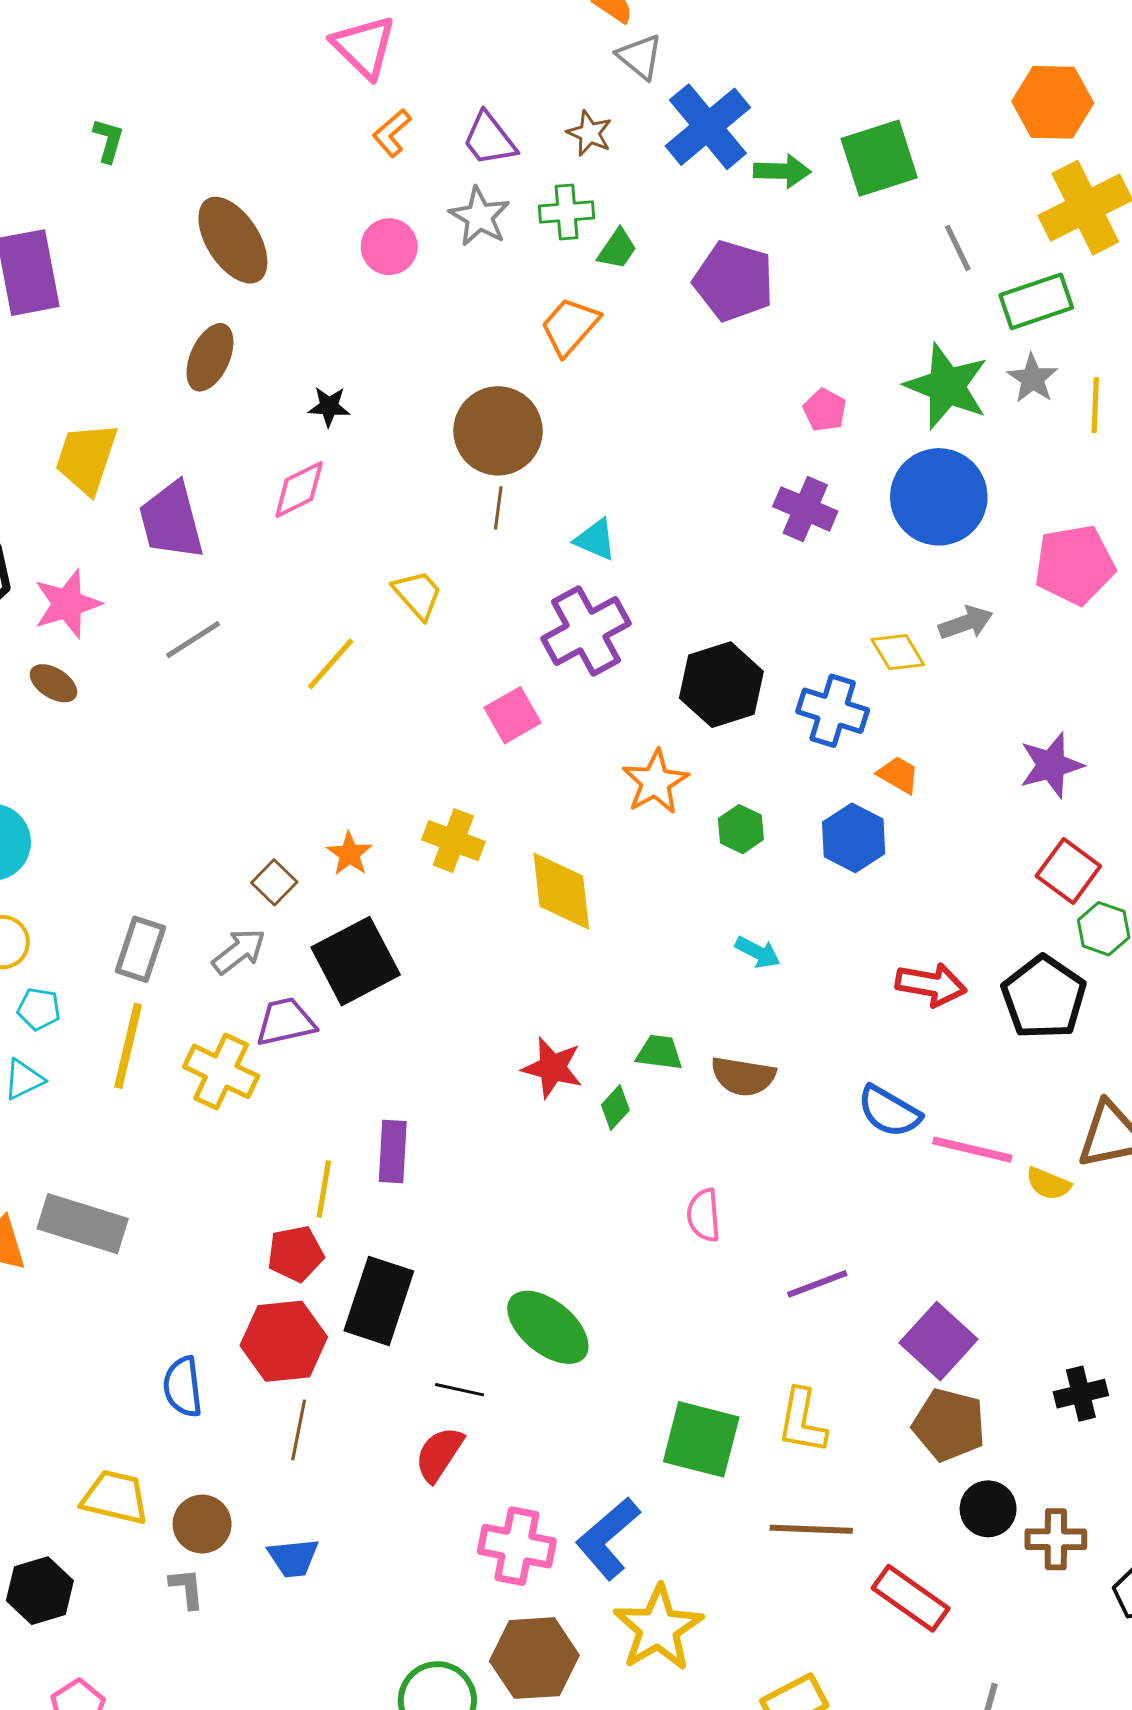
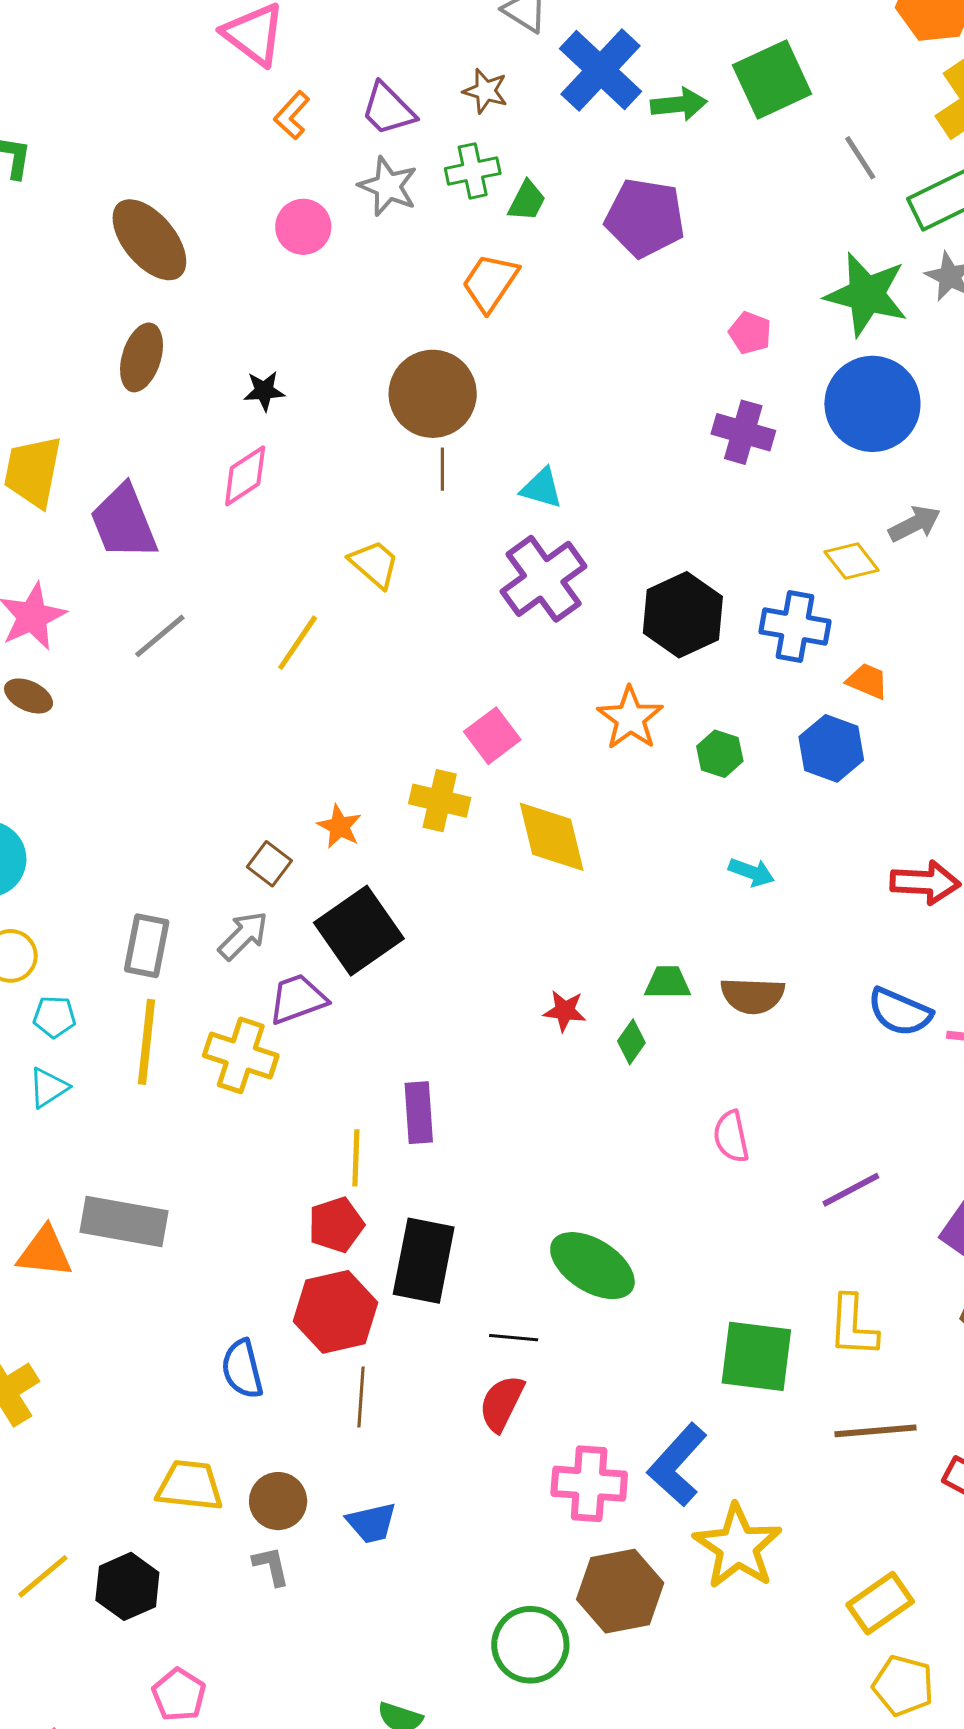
pink square: (513, 715) -> (492, 736), moved
red star: (552, 1068) -> (565, 1011), size x0.7

